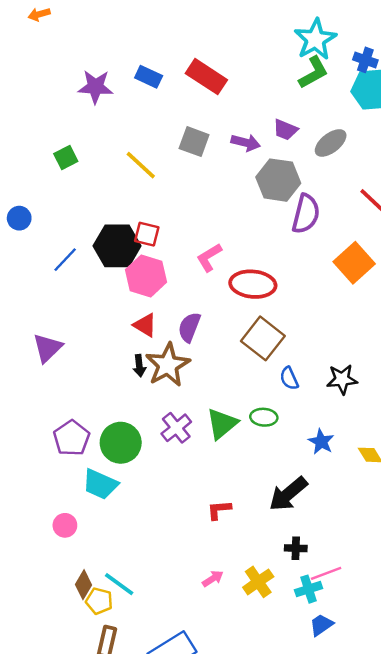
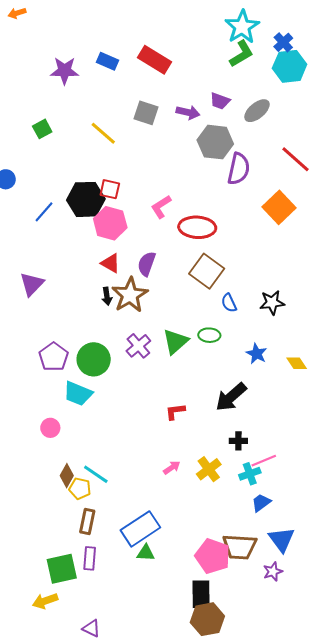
blue cross: (365, 60) -> (283, 42), turned 30

